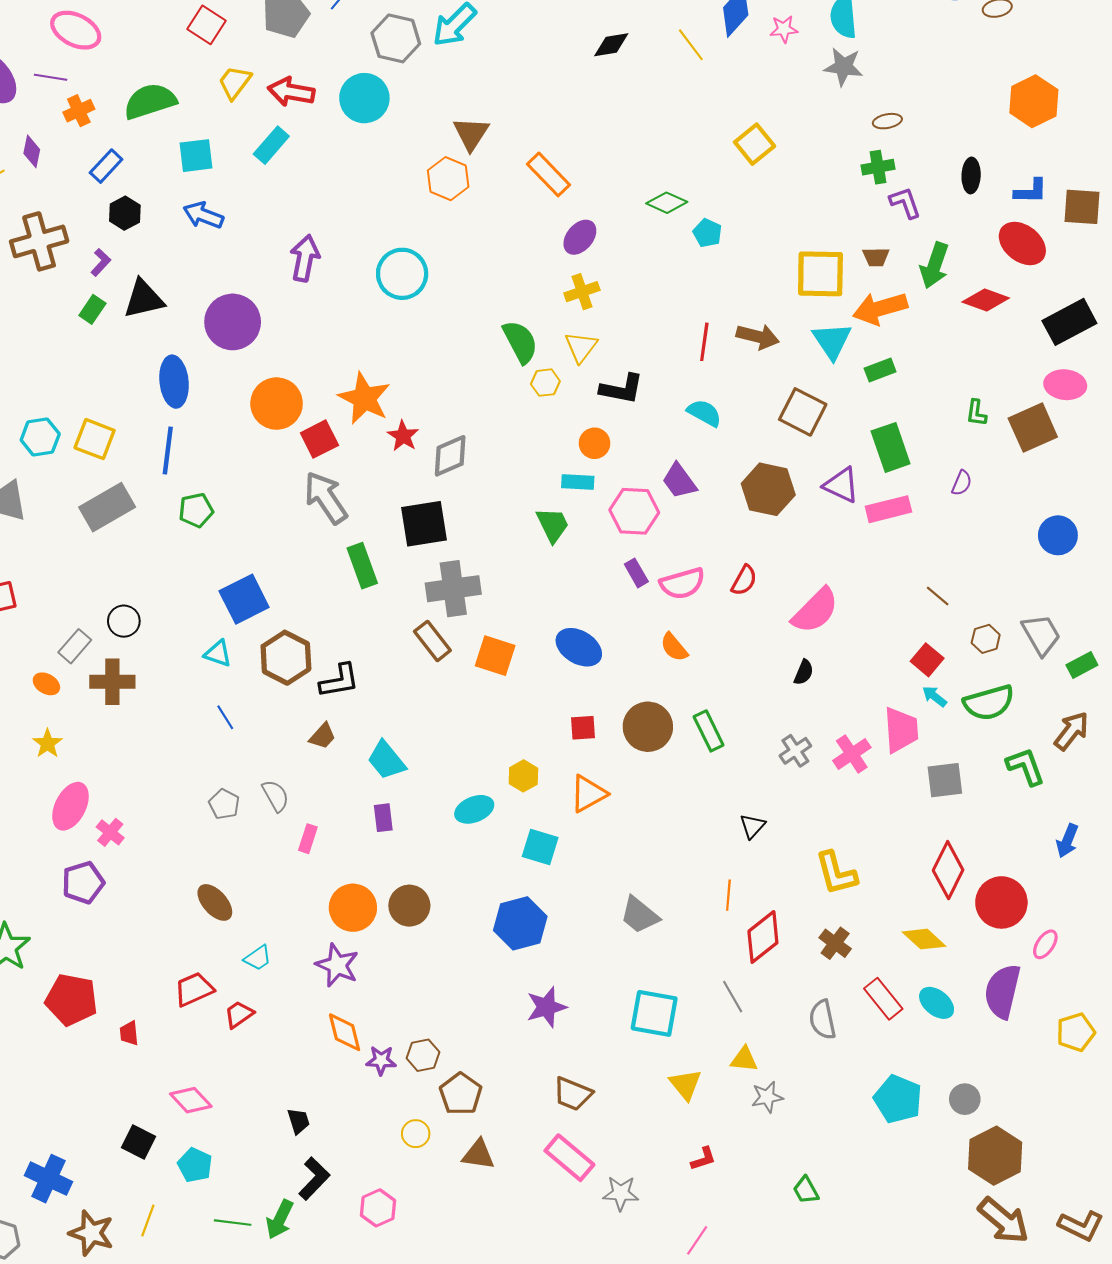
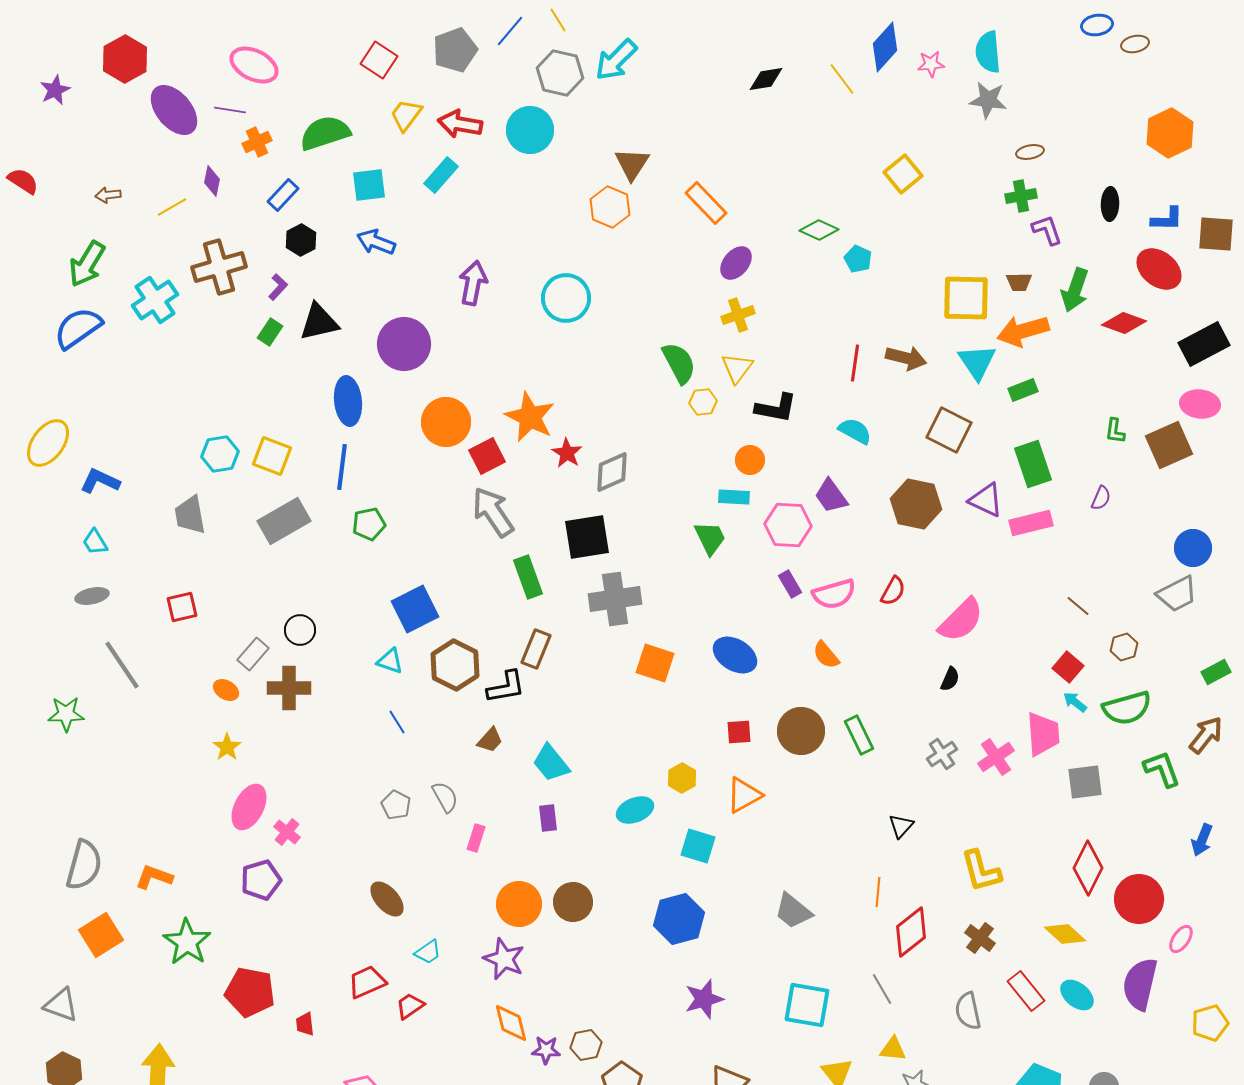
gray trapezoid: (1041, 635) -> (1177, 594), moved, turned 93
brown rectangle: (432, 641) -> (536, 649), moved, turned 60

